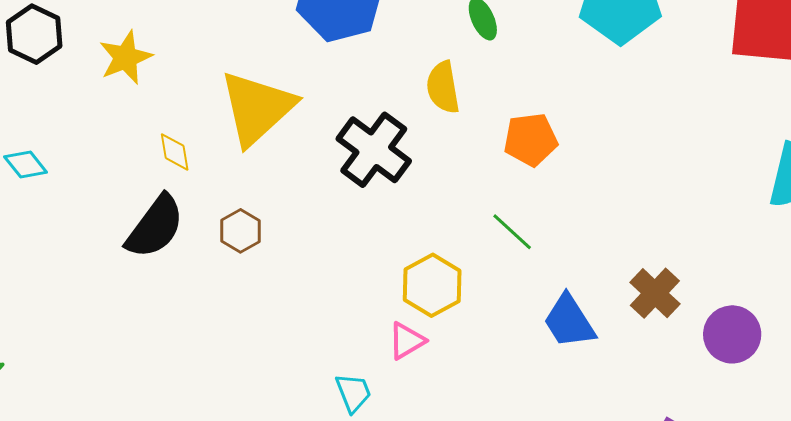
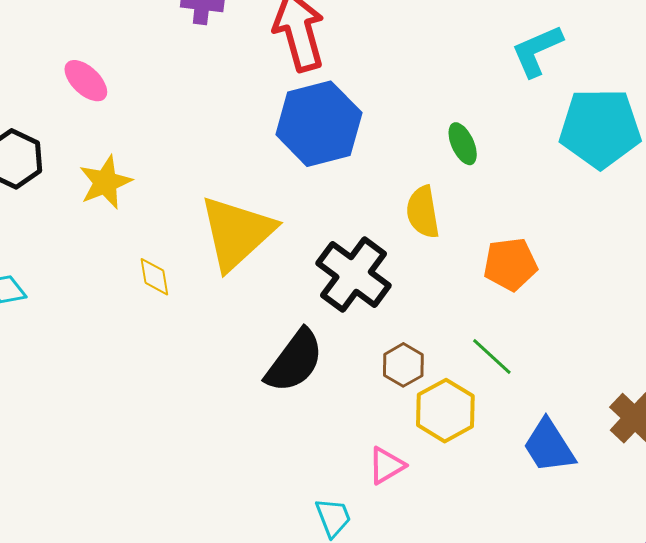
black semicircle: (155, 227) -> (294, 361), moved
brown hexagon: (241, 231) -> (403, 365), moved
yellow hexagon: (432, 285) -> (445, 411), moved

